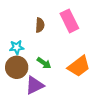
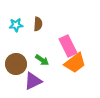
pink rectangle: (69, 21) -> (68, 46), moved
cyan star: (17, 47) -> (16, 25), moved

